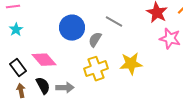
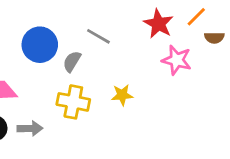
yellow star: (131, 64) -> (122, 95), size x0.7
yellow cross: (96, 69) -> (73, 102), turned 30

